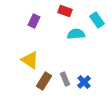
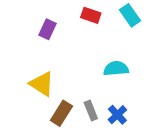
cyan rectangle: (97, 20) -> (130, 15), moved
cyan semicircle: (76, 34) -> (116, 68), moved

